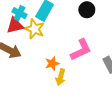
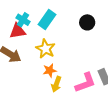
yellow star: (35, 29) -> (46, 49), moved
pink L-shape: (81, 50) -> (85, 83), moved

